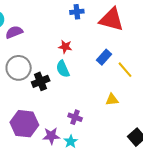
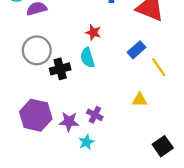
purple star: (51, 136) -> (69, 122), moved

